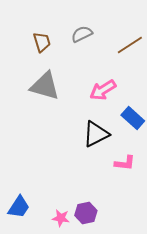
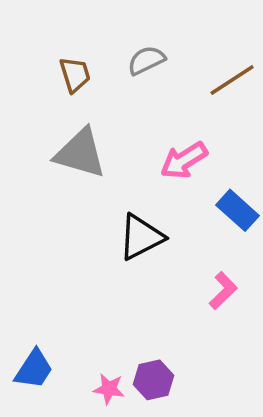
black triangle: (96, 134) -> (141, 237), moved
pink L-shape: (125, 163) -> (223, 291), turned -50

